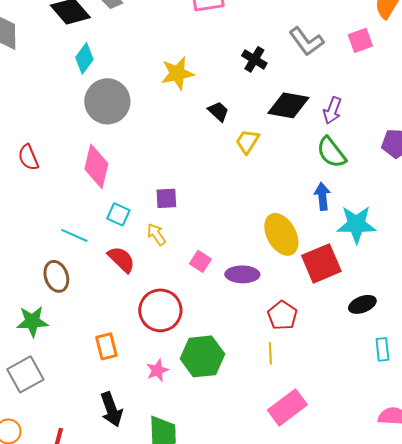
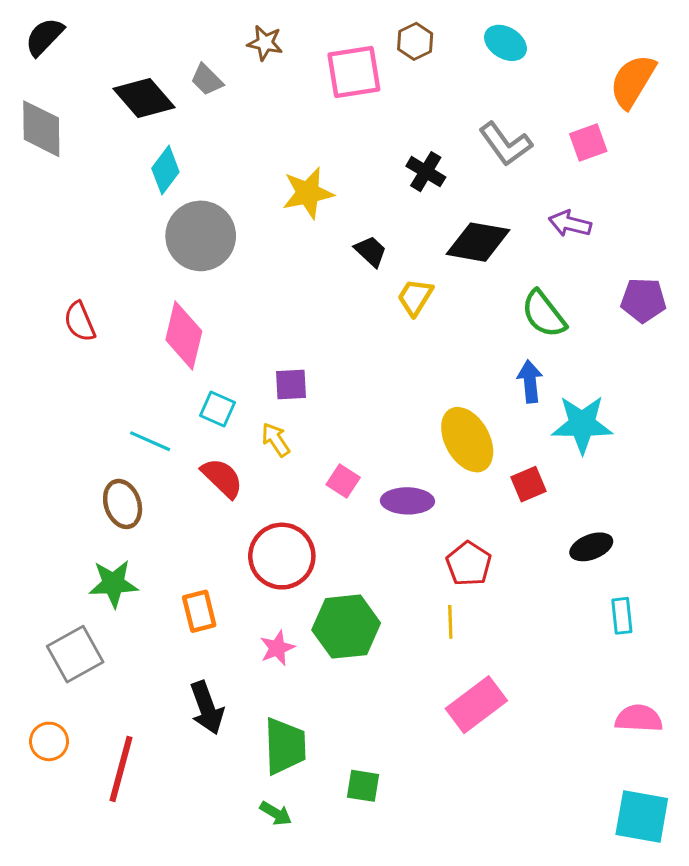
purple arrow: (332, 110) -> (570, 224), moved, turned 84
red square: (321, 263) -> (528, 484), size x0.6
green star: (32, 321) -> (113, 584), moved

